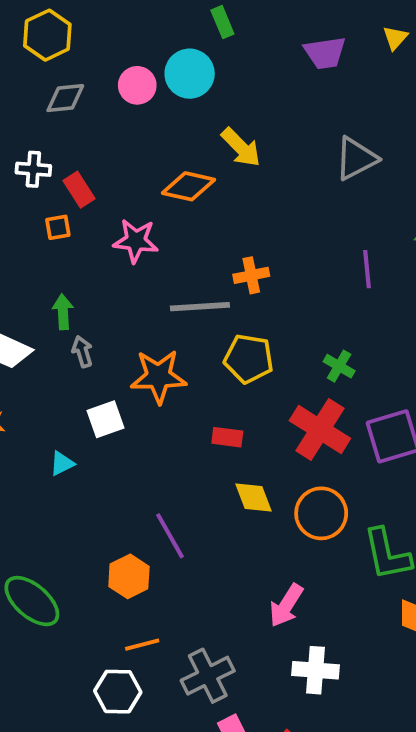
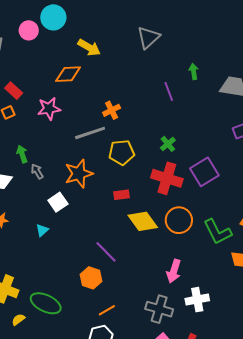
green cross: (339, 366) -> (168, 144), turned 35
yellow diamond: (253, 498) -> (143, 221), size x1.4
gray cross: (208, 676) -> (159, 309), moved, turned -32

